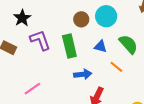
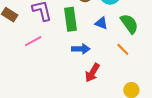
orange line: (116, 67) -> (123, 49), moved
pink line: (32, 89) -> (33, 41), moved

